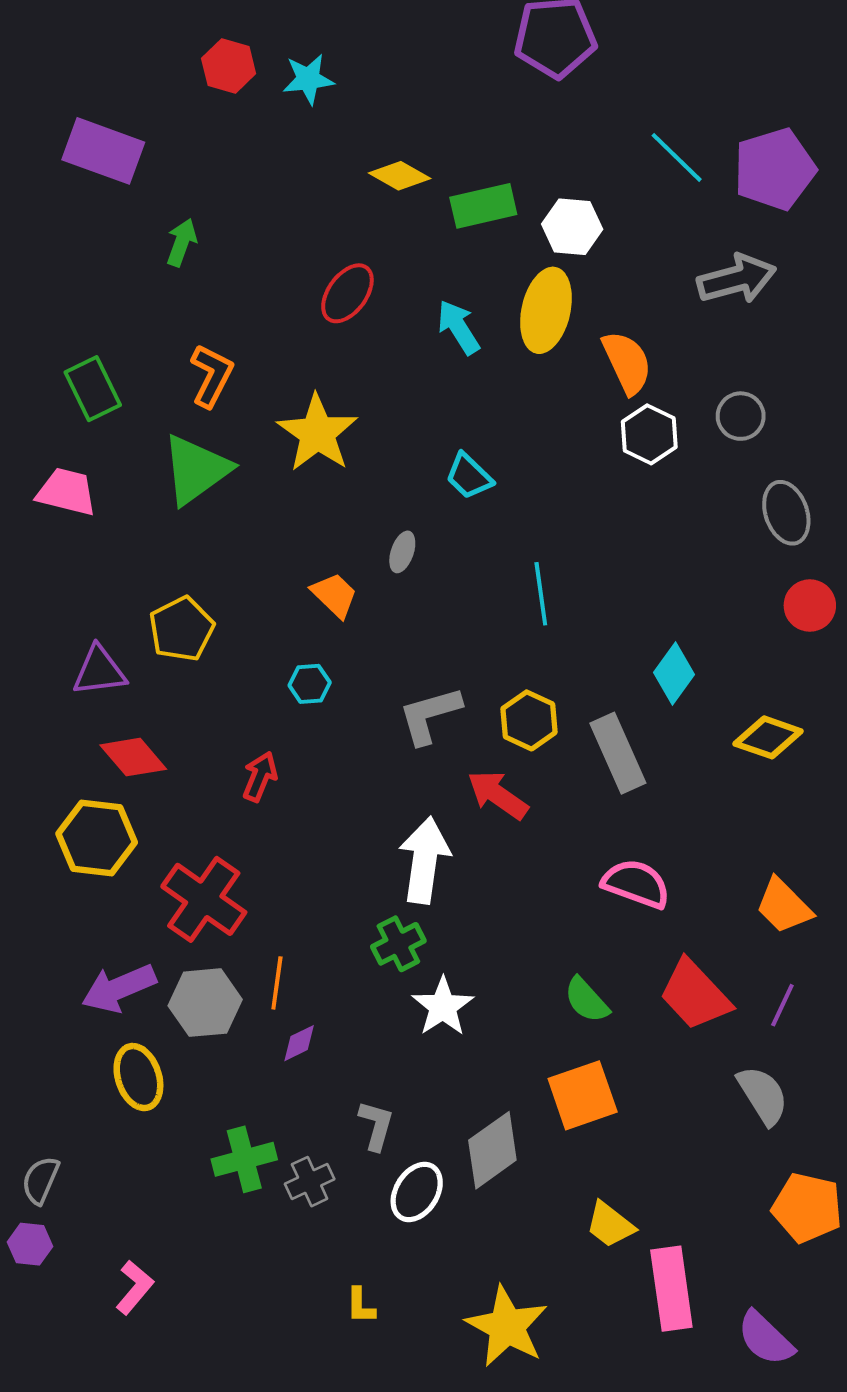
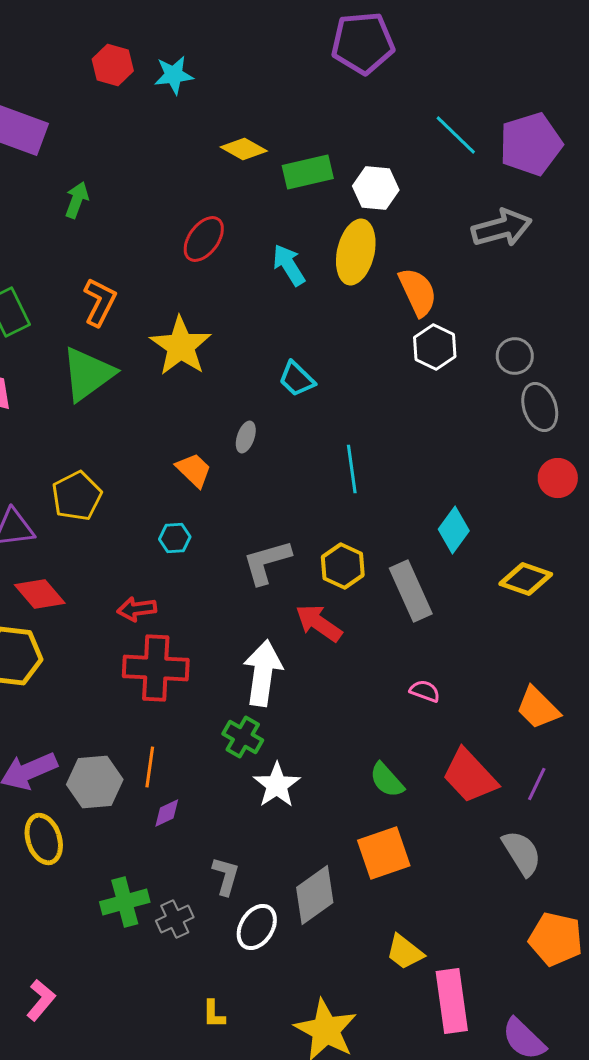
gray circle: (741, 416) -> (515, 356), moved
red arrow: (260, 777) -> (137, 609), turned -120
pink semicircle: (636, 884) -> (425, 691), size x0.6
red cross: (204, 899) -> (156, 668), moved, turned -32
green cross: (398, 944) -> (243, 737), turned -33

